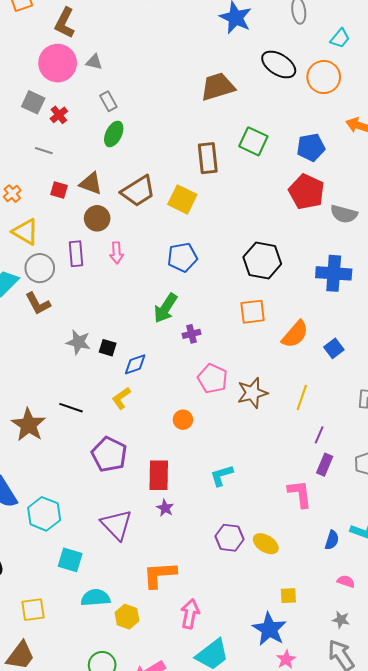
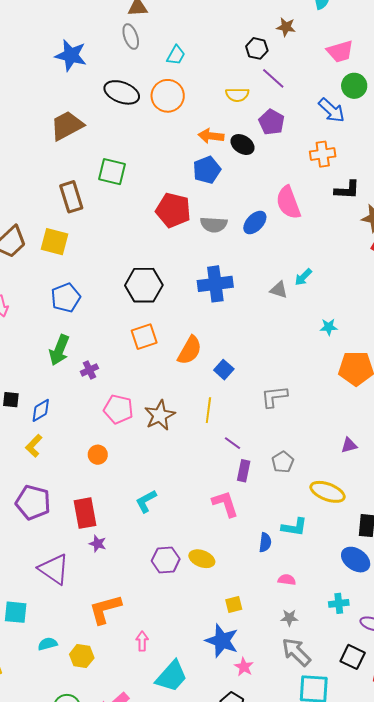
blue pentagon: (311, 147) -> (207, 170), moved
blue square: (334, 348) -> (224, 370), moved
purple line: (319, 435) -> (232, 443), turned -66
cyan semicircle: (96, 598) -> (48, 644), size x0.7
pink arrow: (190, 614) -> (142, 641), size x0.7

